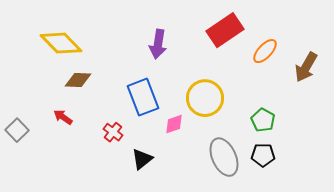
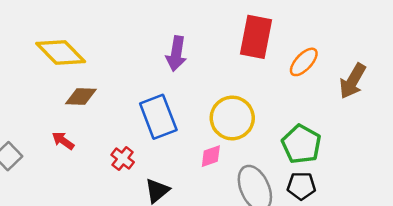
red rectangle: (225, 30) -> (256, 37), turned -45
green pentagon: (263, 120) -> (301, 144), size x1.4
pink diamond: (174, 124) -> (211, 156), moved

